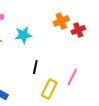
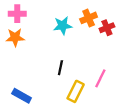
cyan star: (23, 35) -> (63, 26), moved

